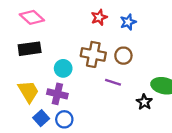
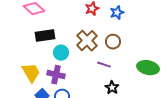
black rectangle: (30, 49) -> (45, 36), moved
brown cross: (93, 54) -> (87, 41), turned 35
black star: (144, 102) -> (112, 88), moved

